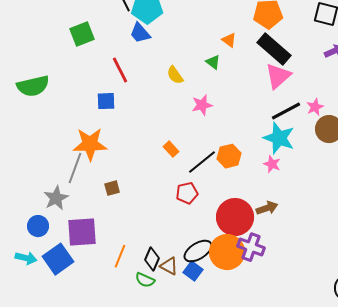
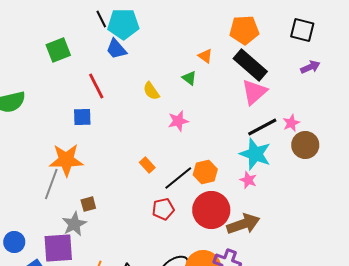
gray star: (56, 198) -> (74, 224), moved
brown arrow: (267, 208) -> (243, 224), size x1.5
red circle: (235, 217) -> (211, 210), moved

